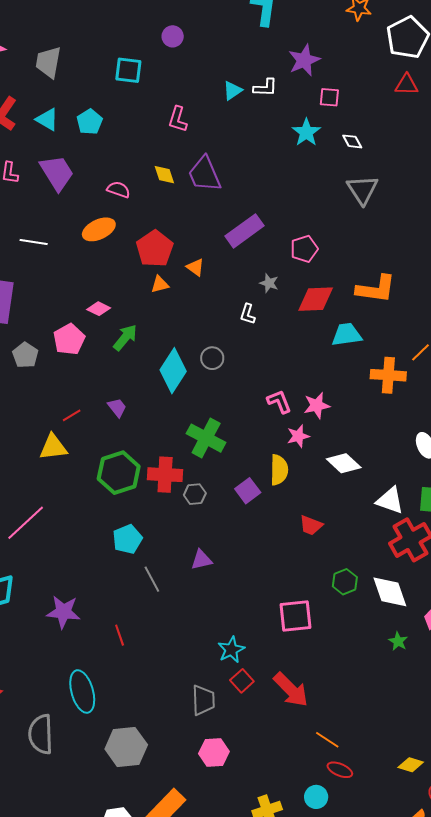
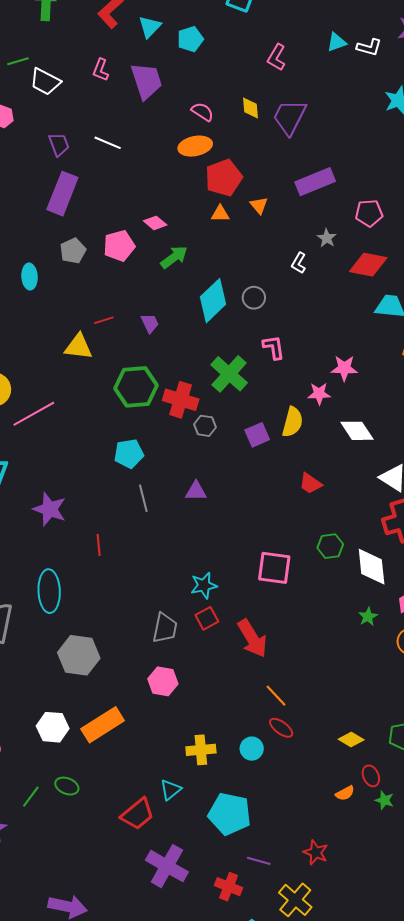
cyan triangle: (47, 119) -> (150, 27), turned 30
purple trapezoid: (204, 174) -> (290, 117), turned 36
orange ellipse: (99, 229) -> (195, 146), moved
pink L-shape: (279, 402) -> (274, 347), moved

